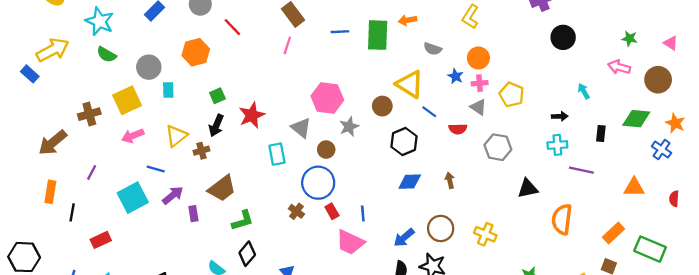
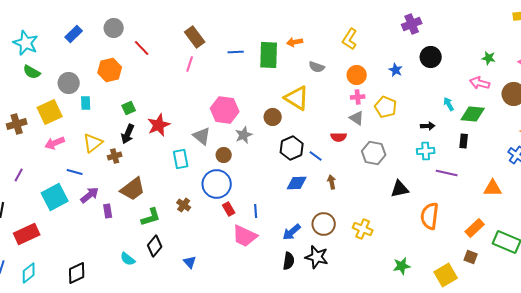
blue star: (456, 76) -> (396, 70), moved
blue line: (429, 112) -> (316, 156), moved
green diamond: (636, 119) -> (473, 114), moved
brown cross: (296, 211) -> (184, 205), moved
red rectangle: (101, 240) -> (27, 234), size x1.4

